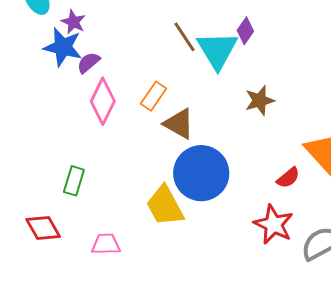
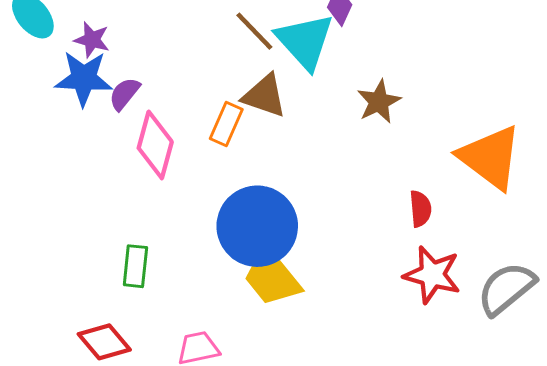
brown triangle: (179, 124) -> (265, 96), moved
blue circle: (201, 173) -> (257, 226), moved
red semicircle: (288, 178) -> (420, 209), moved, turned -45

